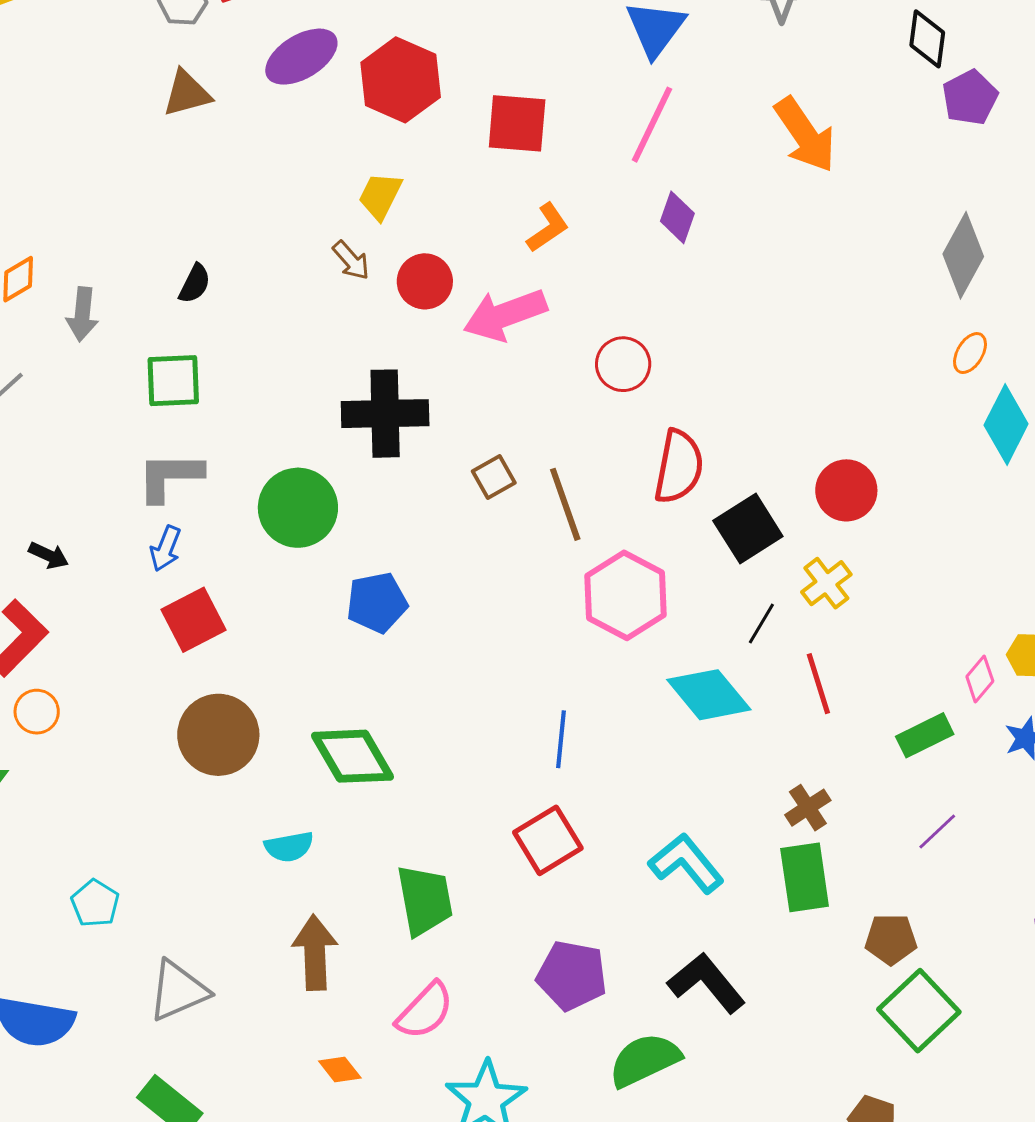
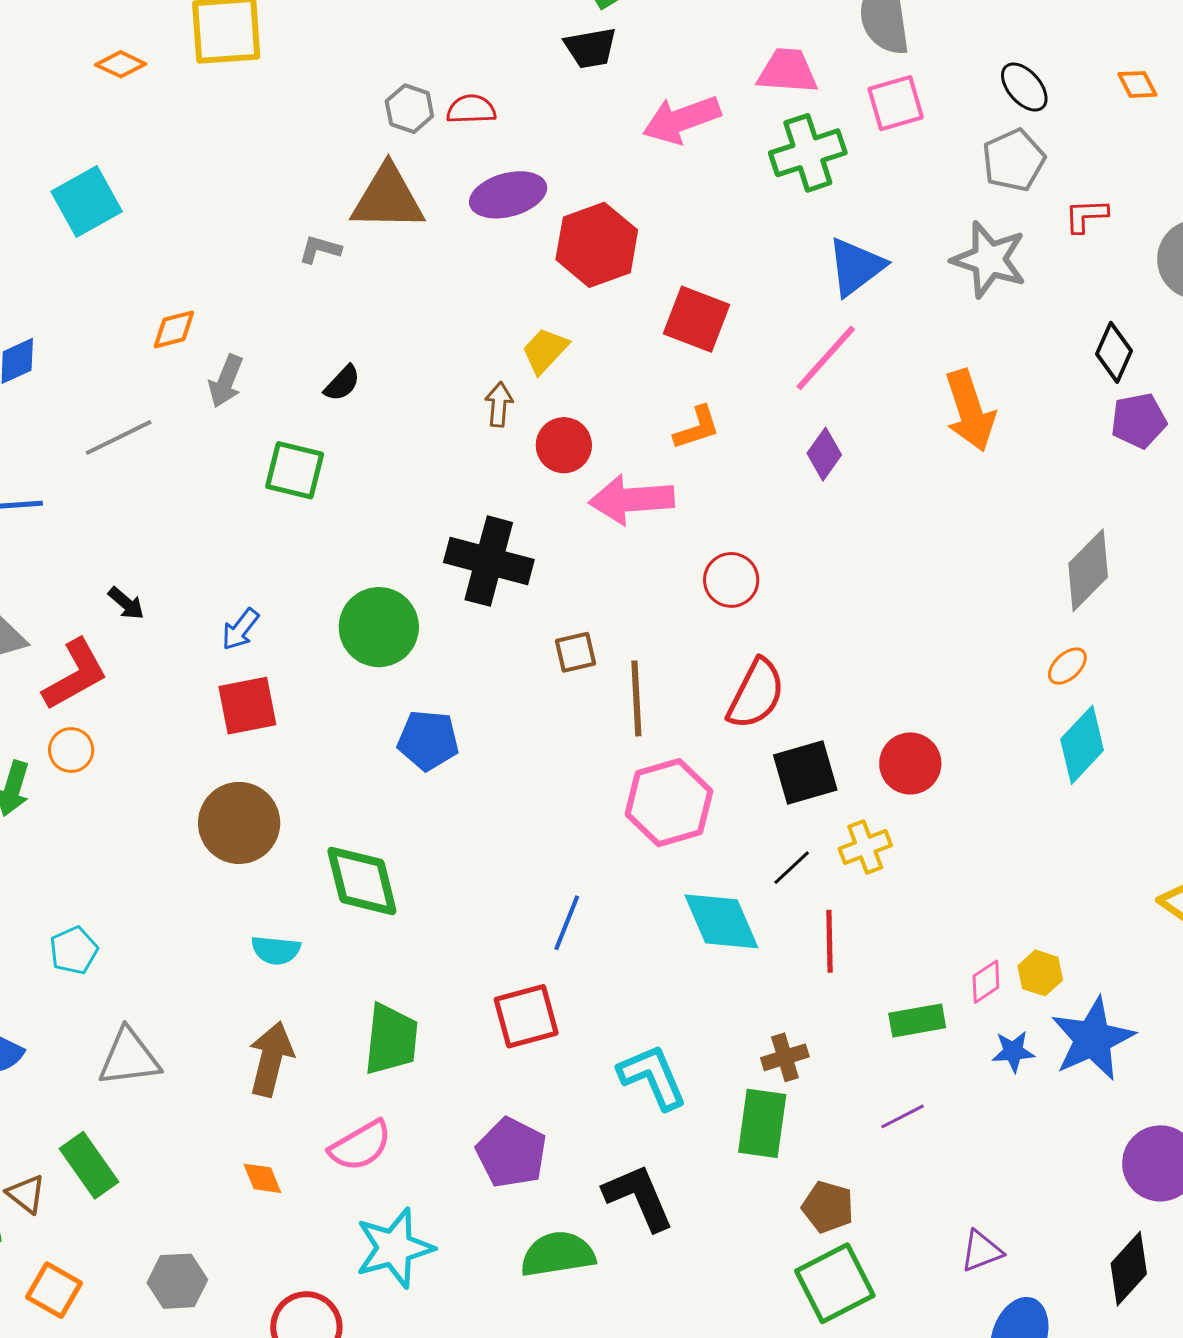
brown triangle: (187, 93) -> (388, 198), size x1.5
brown arrow: (351, 260) -> (499, 404), turned -150
gray L-shape: (170, 477) -> (320, 249), moved, size x0.6

